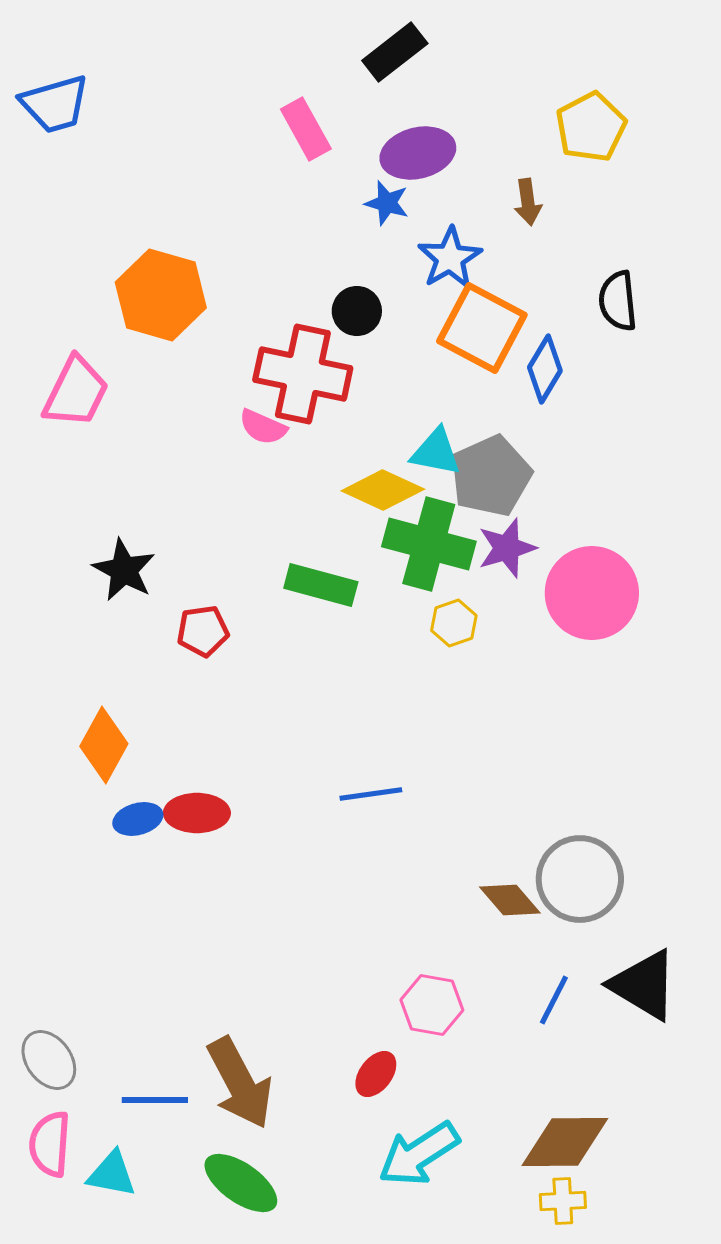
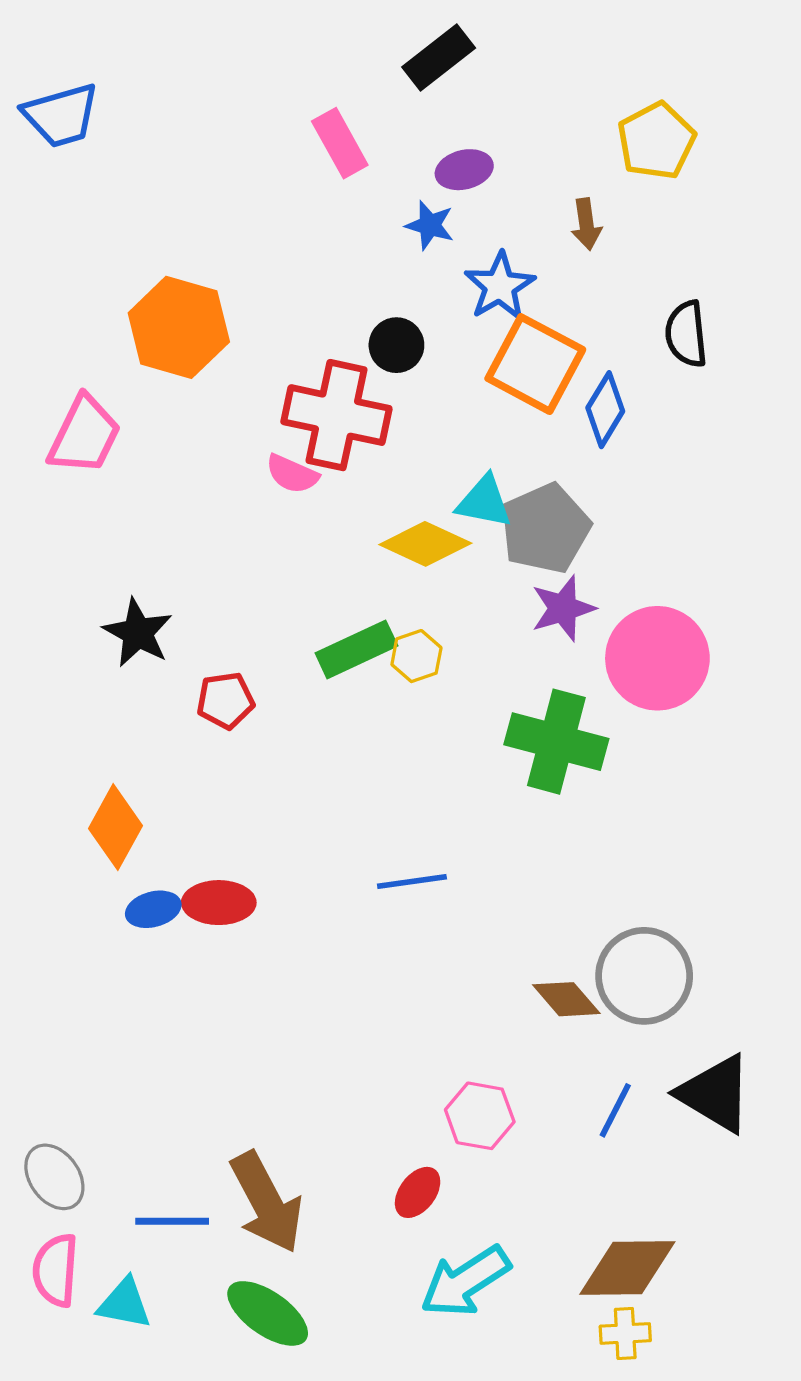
purple ellipse: (418, 153) -> (464, 170), size x0.7
green cross: (429, 544) -> (556, 742), moved
green rectangle: (321, 585) -> (356, 649), turned -40
yellow hexagon: (454, 623) -> (416, 656), moved

